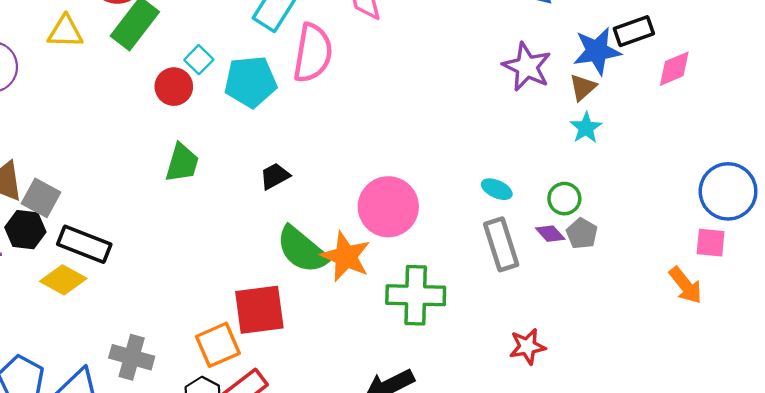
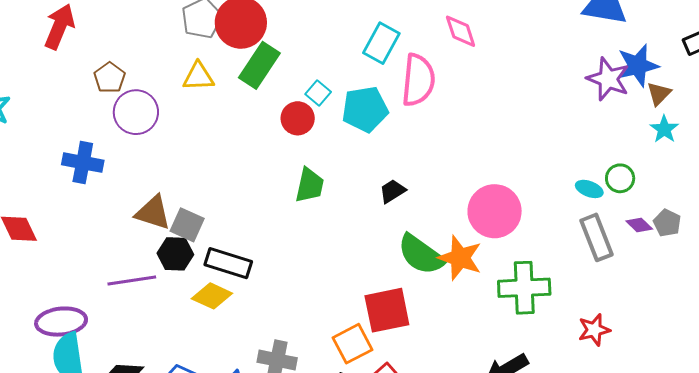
blue star: (597, 51) -> (638, 65), moved
green circle: (564, 199) -> (620, 178), moved
red star: (527, 346) -> (594, 330), moved

